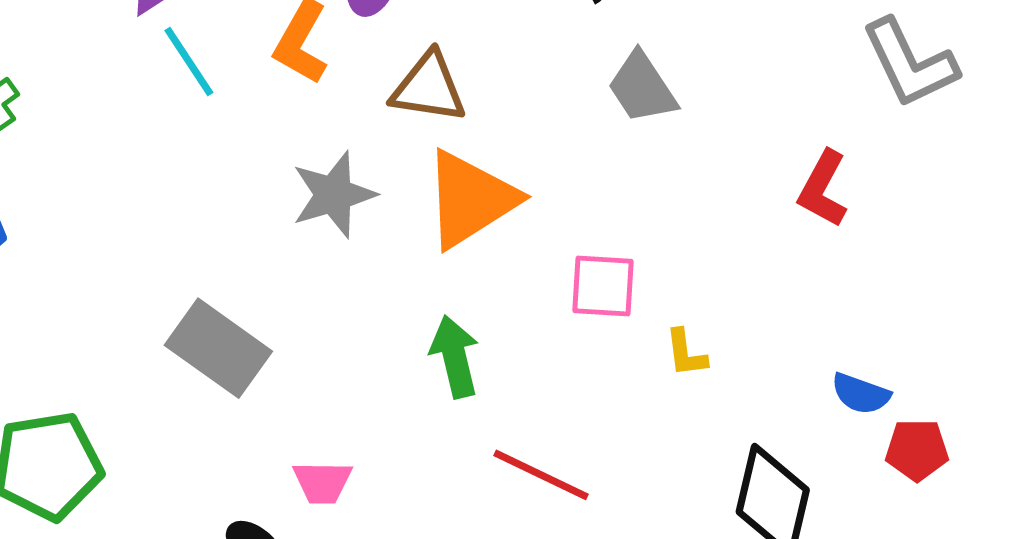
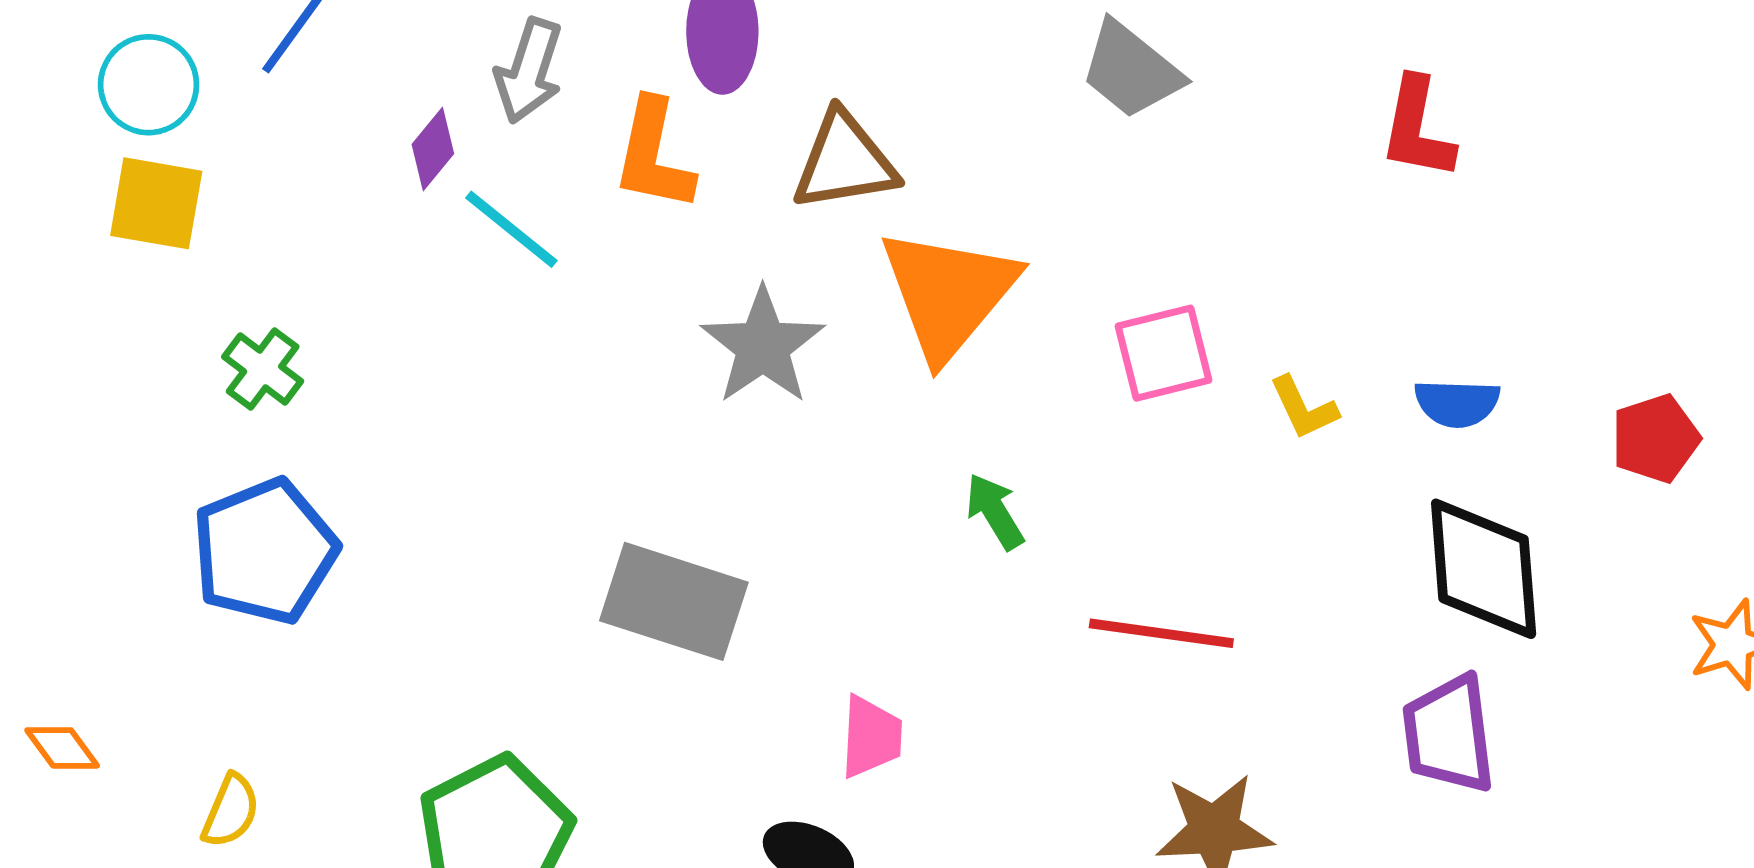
green arrow: (455, 357) -> (995, 511), size x0.7
blue semicircle: (861, 394) -> (1457, 403), moved
pink trapezoid: (322, 482) -> (871, 737), turned -70

